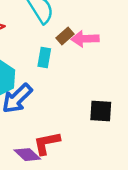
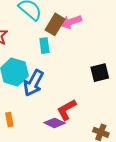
brown rectangle: (65, 36) -> (55, 24), size x1.5

